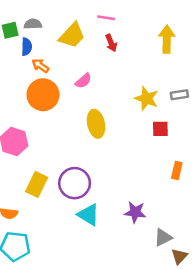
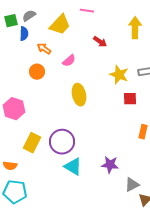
gray semicircle: (33, 24) -> (29, 16), turned -32
red arrow: (111, 43) -> (100, 42), moved, turned -32
orange arrow: (40, 66) -> (44, 49), moved
orange circle: (43, 95) -> (37, 72), size x0.6

